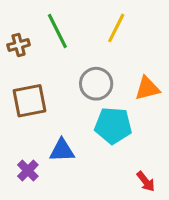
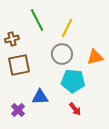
yellow line: (116, 28) -> (67, 28), moved
brown cross: (19, 45) -> (12, 39), moved
red arrow: (146, 181) -> (75, 109), moved

